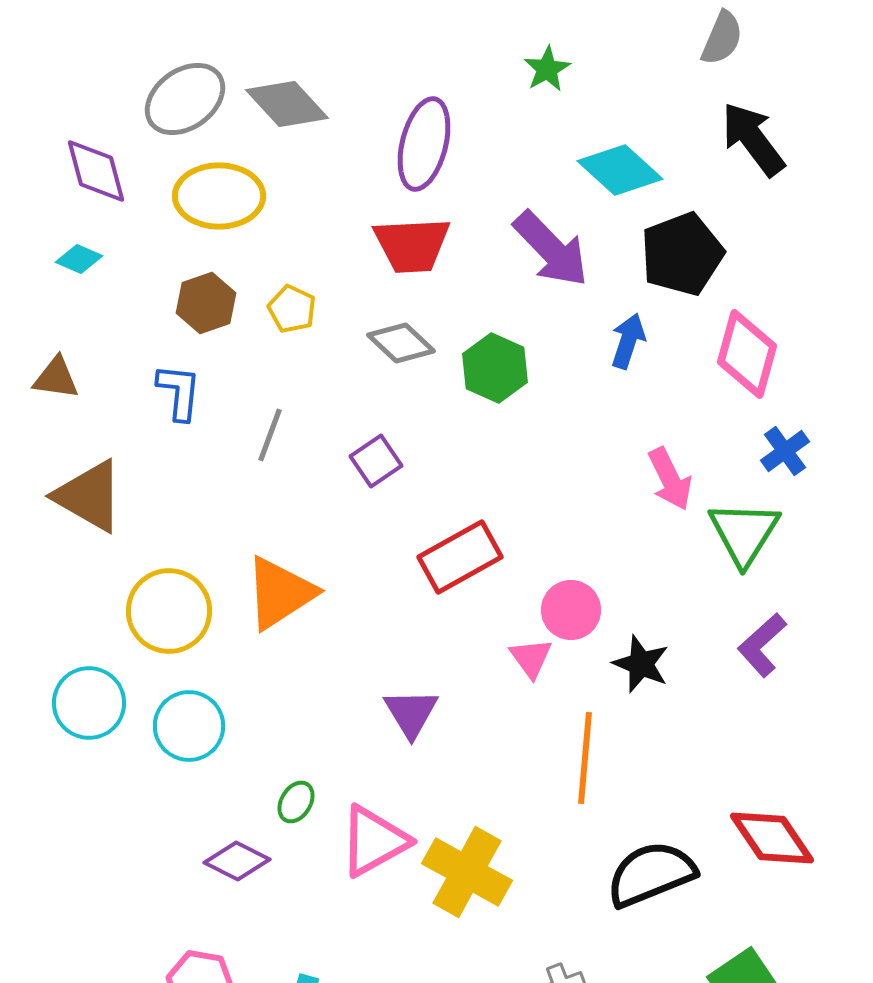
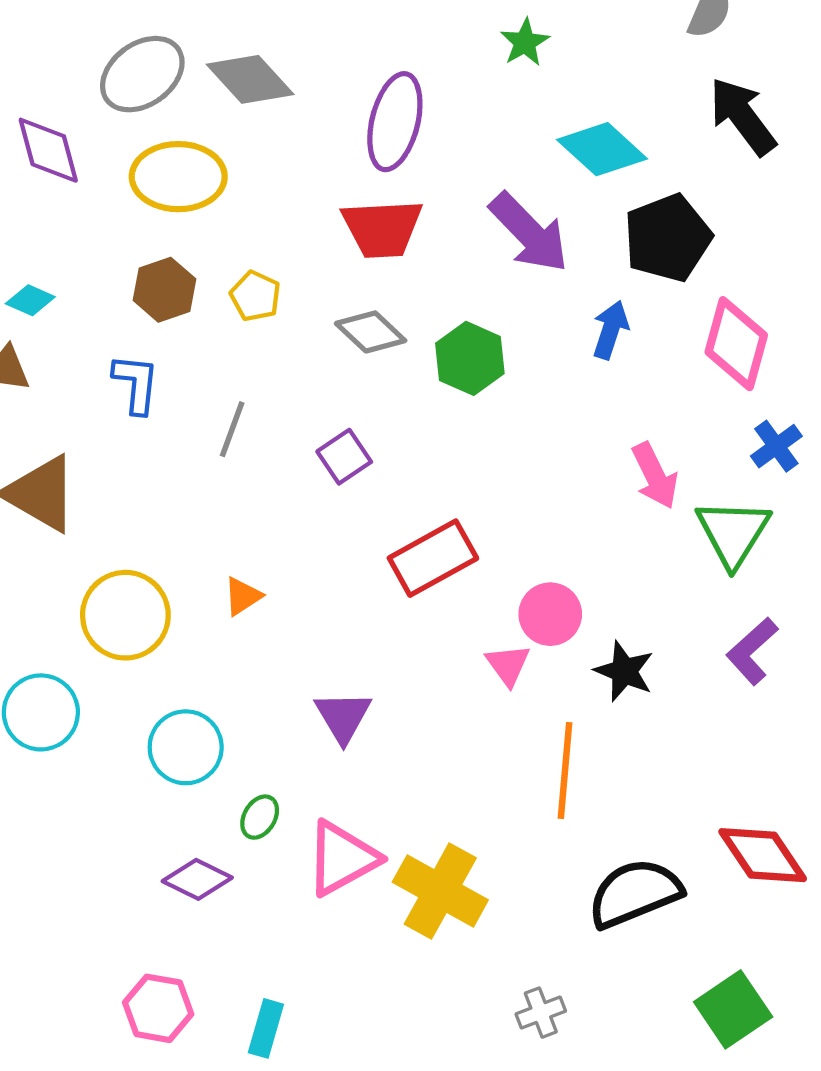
cyan diamond: (79, 259) -> (30, 300), moved
orange triangle: (280, 593) -> (243, 596), size x0.5
purple triangle: (411, 713) -> (343, 717), moved
cyan circle: (189, 726) -> (186, 747), moved

